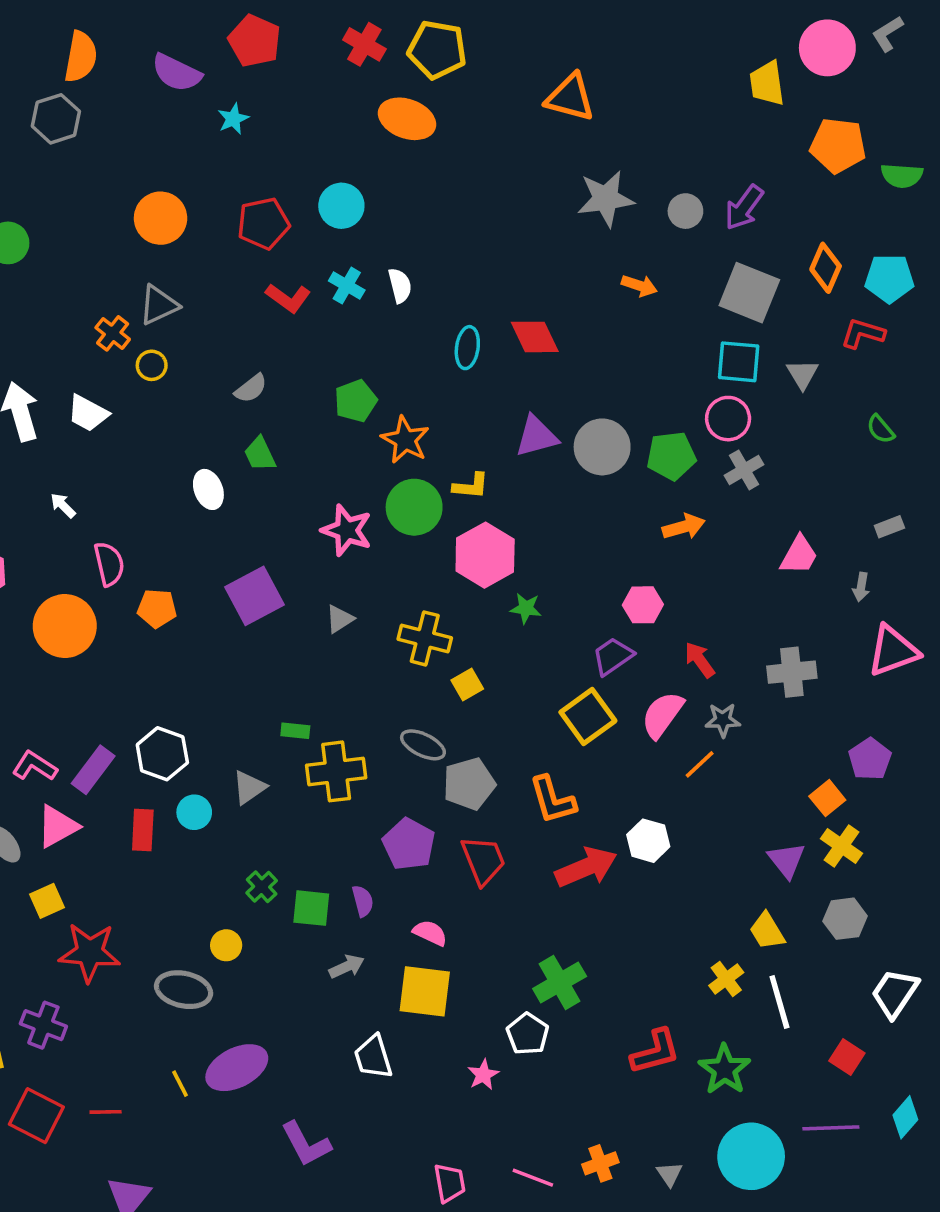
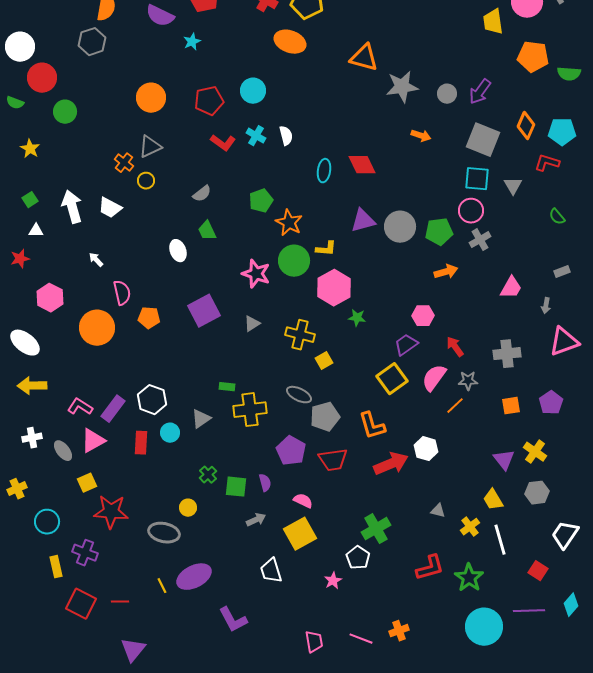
orange triangle: (570, 98) -> (364, 58), moved
orange square: (827, 798) -> (511, 406), moved, turned 30
red trapezoid: (483, 860) -> (333, 460), turned 104
yellow square: (425, 991) -> (300, 534), turned -36
gray triangle: (670, 1174) -> (438, 511), moved, turned -42

